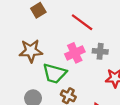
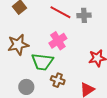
gray cross: (100, 51) -> (84, 15), moved

